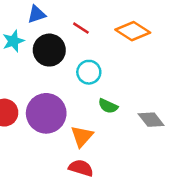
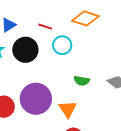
cyan circle: (89, 72) -> (62, 45), moved

